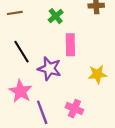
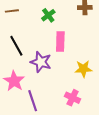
pink cross: (74, 109) -> (73, 98), moved

